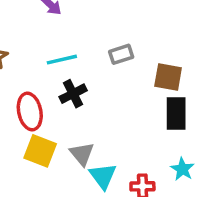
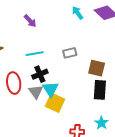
yellow square: (40, 151) -> (55, 103), moved
gray triangle: (82, 154) -> (36, 92), moved
cyan triangle: (103, 176) -> (51, 89), moved

